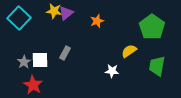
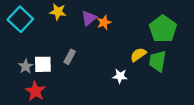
purple triangle: (66, 13) -> (89, 18), moved
green trapezoid: (157, 66) -> (158, 61), moved

